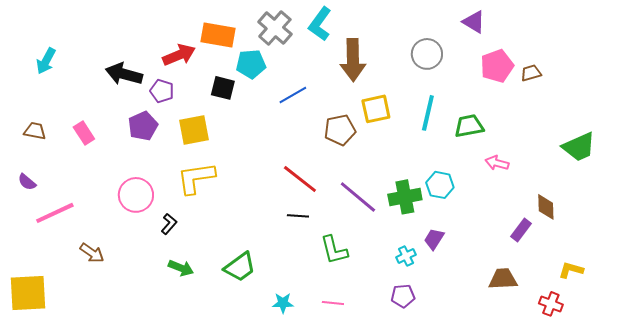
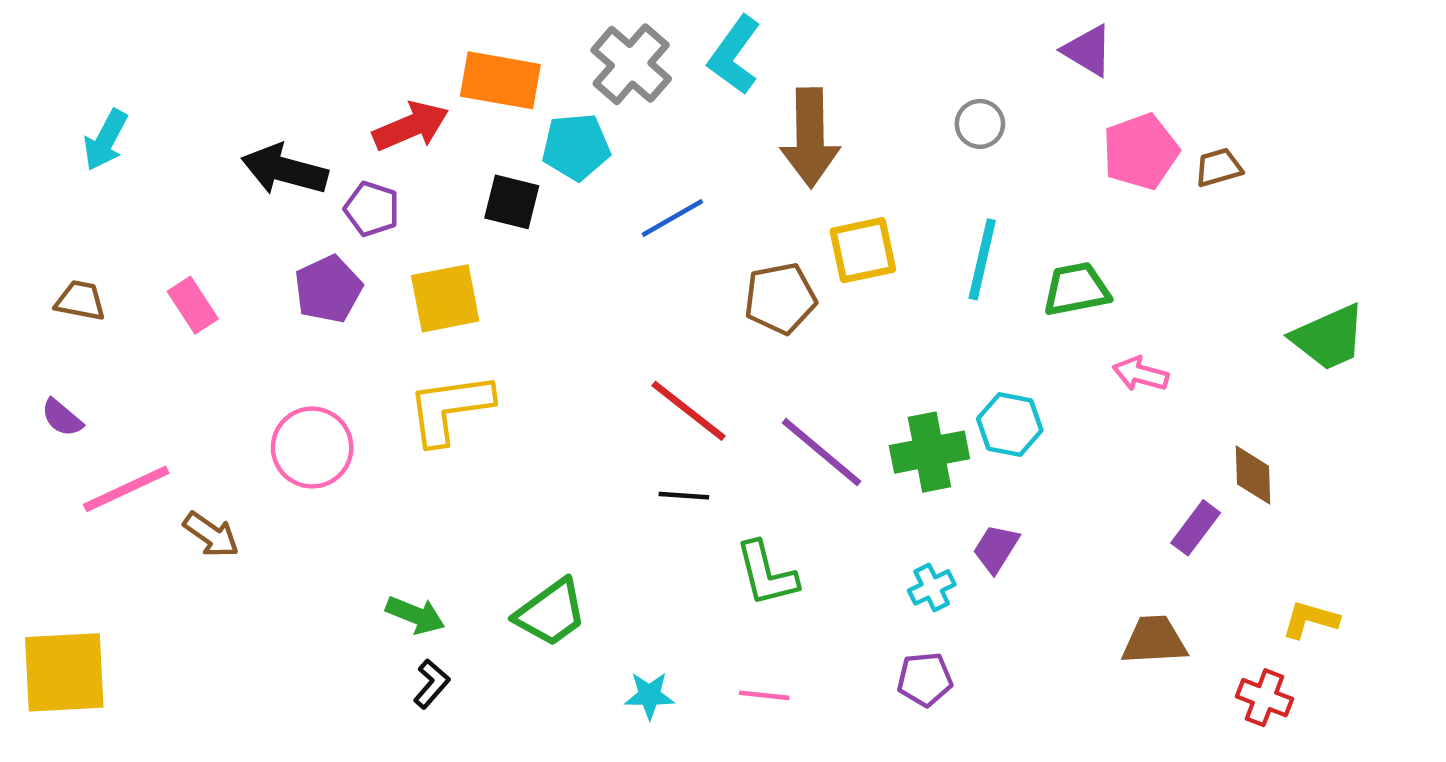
gray circle: (427, 54) -> (980, 124), size x0.7
black L-shape: (169, 224) -> (431, 684), moved
brown arrow: (92, 253) -> (211, 535), moved

